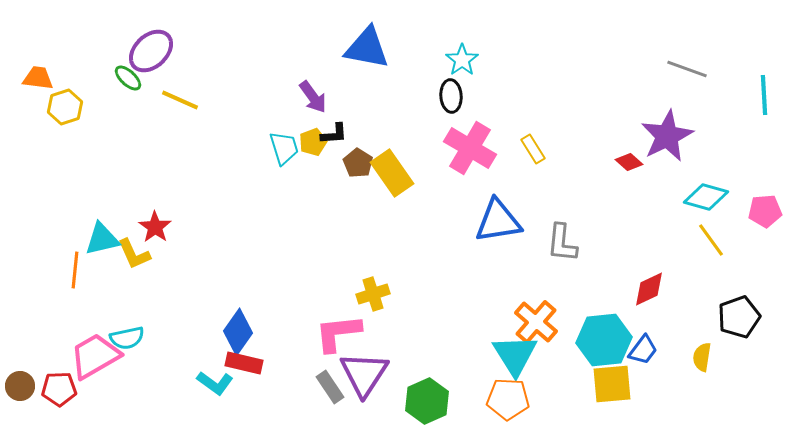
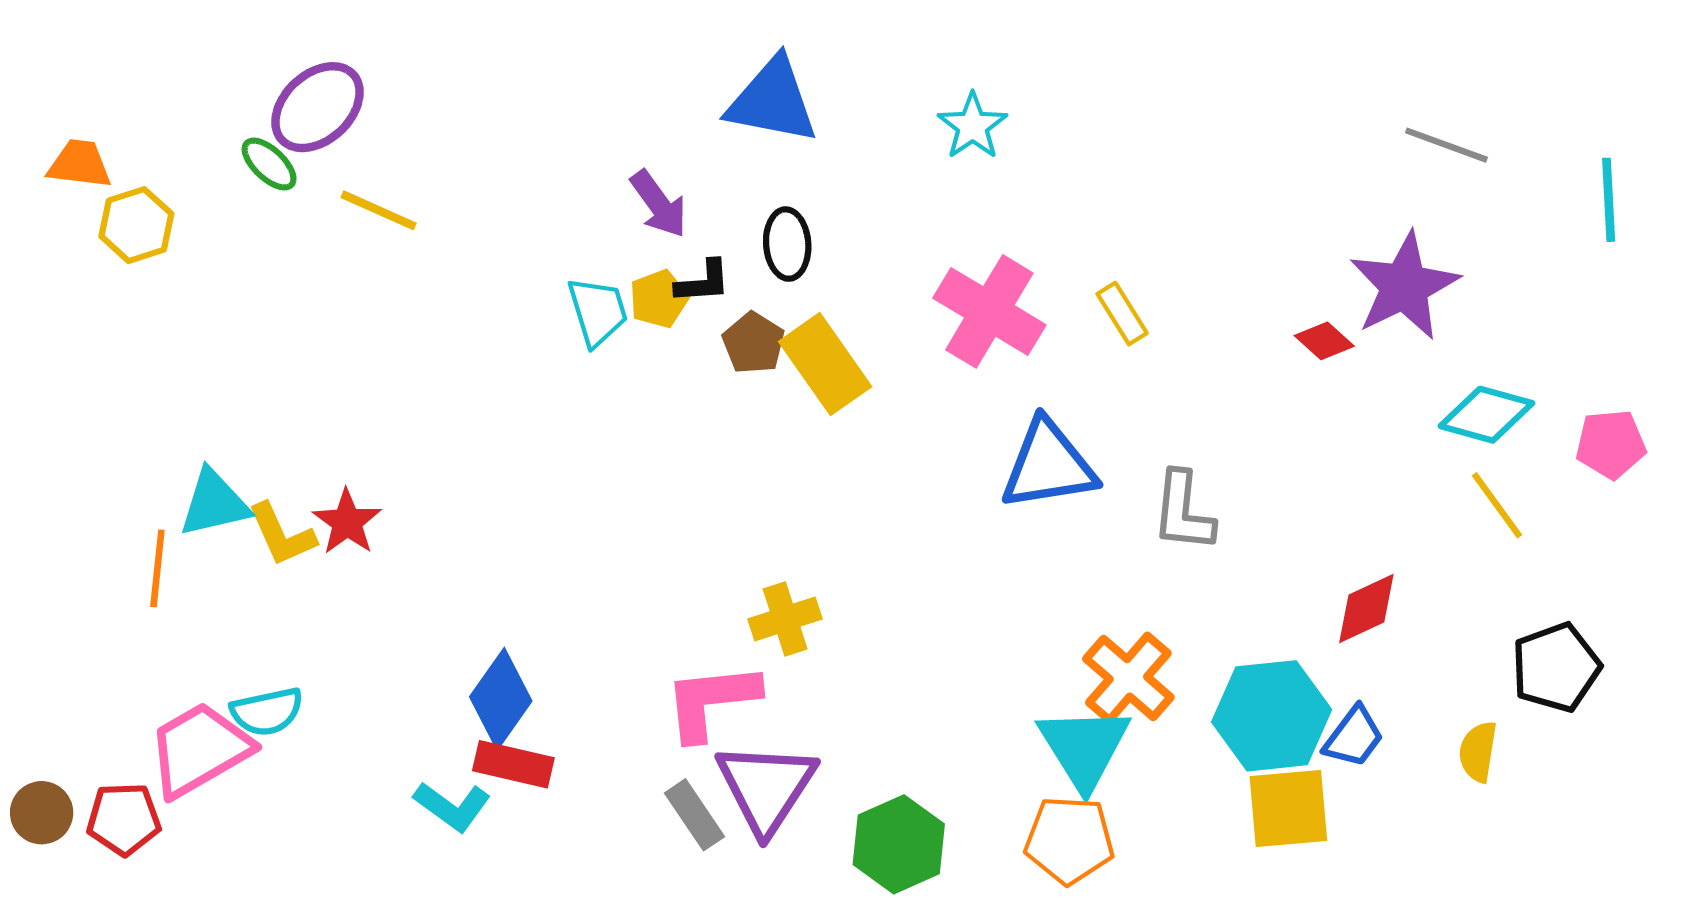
black ellipse: (451, 96) -> (787, 244), moved
red star: (155, 227) -> (347, 522), moved

